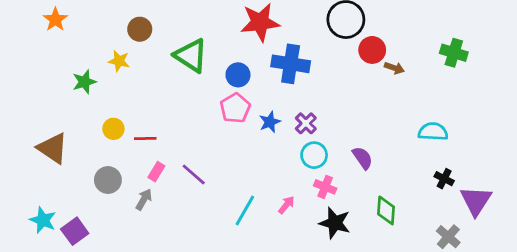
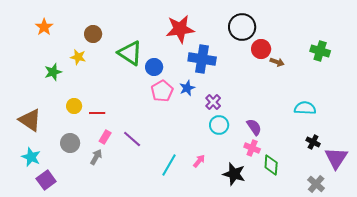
orange star: (55, 20) -> (44, 27), moved
blue circle: (238, 75) -> (154, 67), moved
blue star: (270, 122) -> (187, 88), moved
pink cross: (325, 187) -> (252, 148), moved
cyan star: (43, 220) -> (31, 157), moved

